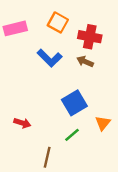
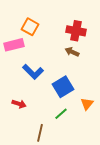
orange square: (58, 22) -> (30, 27), moved
pink rectangle: (15, 28) -> (14, 45), moved
blue L-shape: (50, 58) -> (33, 72), moved

